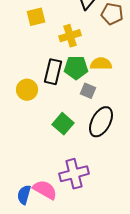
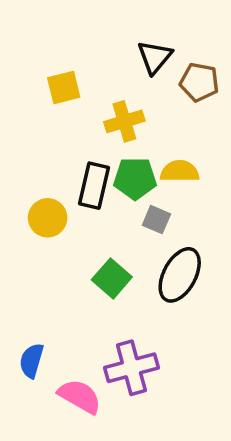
blue semicircle: (24, 195) -> (32, 361), moved

